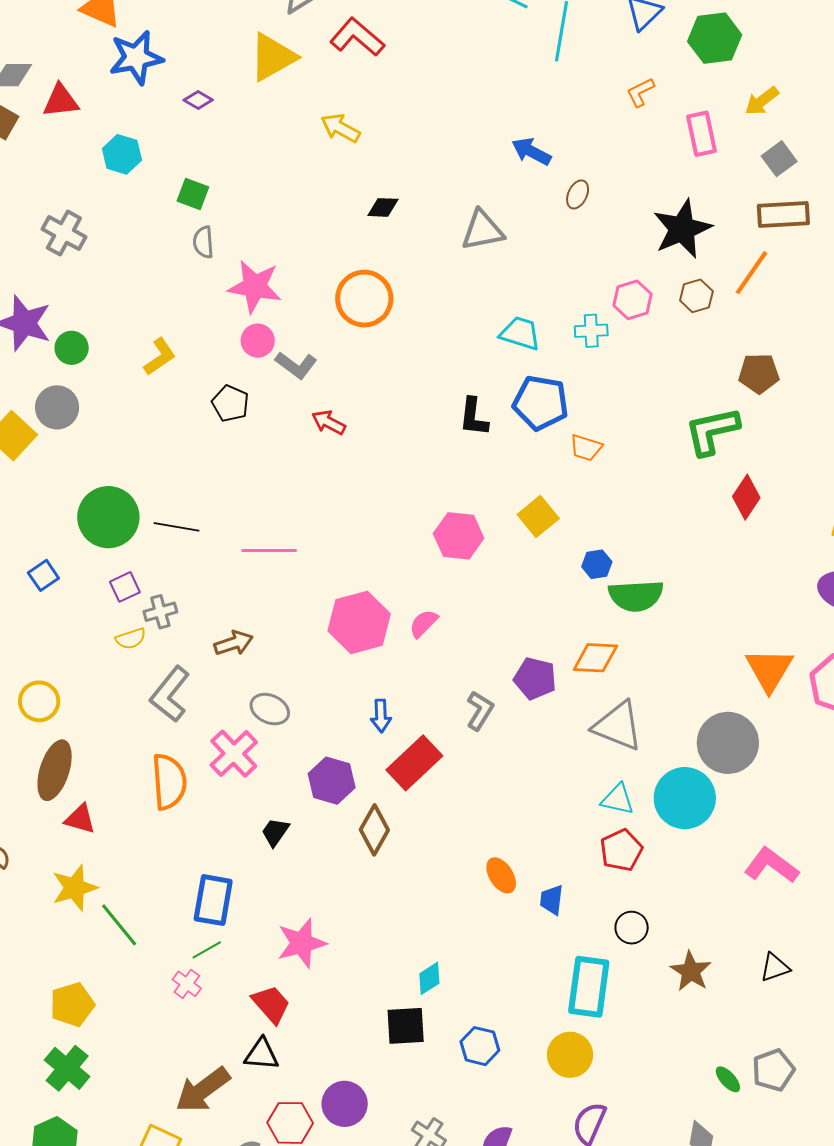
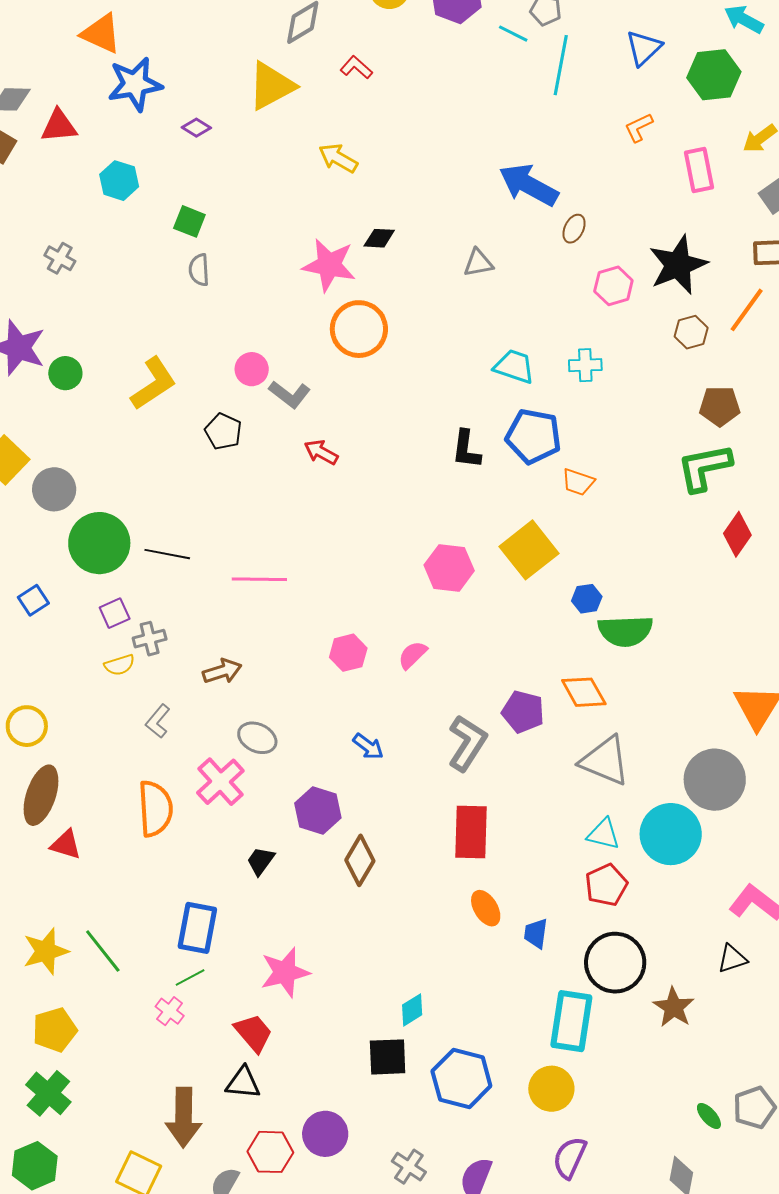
red L-shape: (357, 37) -> (356, 67), size x0.6
blue arrow: (531, 152) -> (529, 185), size x1.5
gray triangle: (482, 230) -> (478, 263), size x0.7
gray cross: (64, 233) -> (60, 258), size x0.7
pink star: (255, 287) -> (329, 265), moved
pink hexagon: (633, 300) -> (613, 286), moved
yellow L-shape: (160, 357) -> (153, 384), size x1.4
brown pentagon: (759, 373) -> (720, 406), moved
gray circle: (57, 407) -> (54, 489), moved
yellow square: (538, 516) -> (529, 550), size x1.4
pink hexagon: (359, 622) -> (348, 653), size x0.6
orange diamond: (595, 658) -> (584, 692), turned 57
gray L-shape: (170, 694) -> (158, 721), size x0.6
gray L-shape: (480, 711) -> (467, 743), size x1.4
blue arrow: (381, 716) -> (368, 746), turned -52
red rectangle: (414, 763) -> (471, 832), moved, turned -46
yellow star: (74, 888) -> (46, 951), moved
black circle: (632, 928) -> (615, 963), size x1.8
black triangle: (775, 968) -> (732, 959), moved
blue hexagon: (480, 1046) -> (461, 1078), size x1.5
brown arrow: (203, 1090) -> (184, 1117), turned -54

